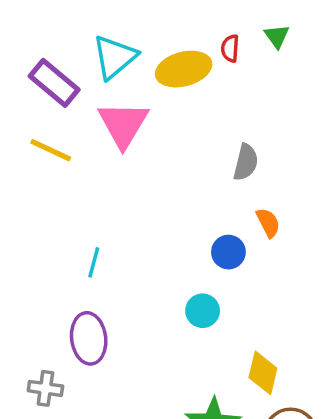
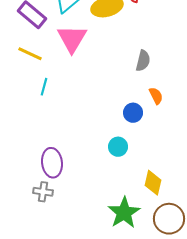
cyan line: (94, 262) -> (44, 87), moved
gray cross: (45, 388) -> (43, 192), moved

